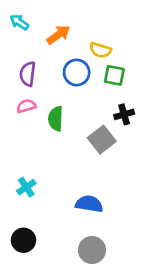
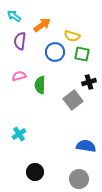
purple semicircle: (28, 74) -> (20, 41), moved
blue semicircle: (89, 204) -> (86, 146), moved
black circle: (23, 240) -> (35, 172), moved
gray circle: (92, 250) -> (79, 179), moved

